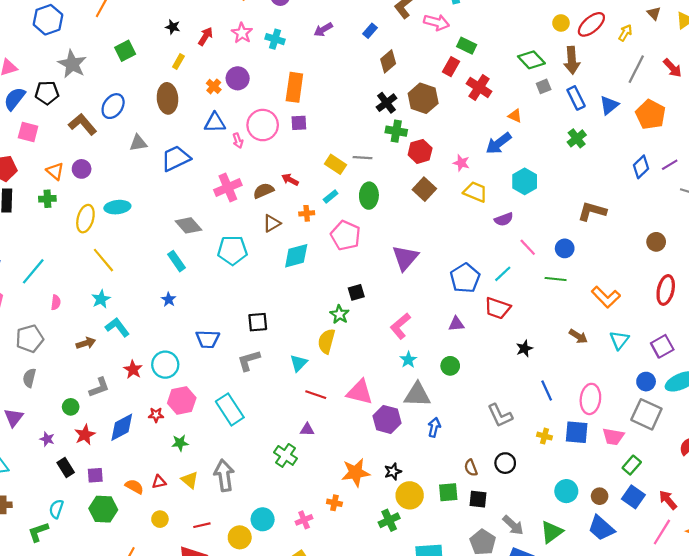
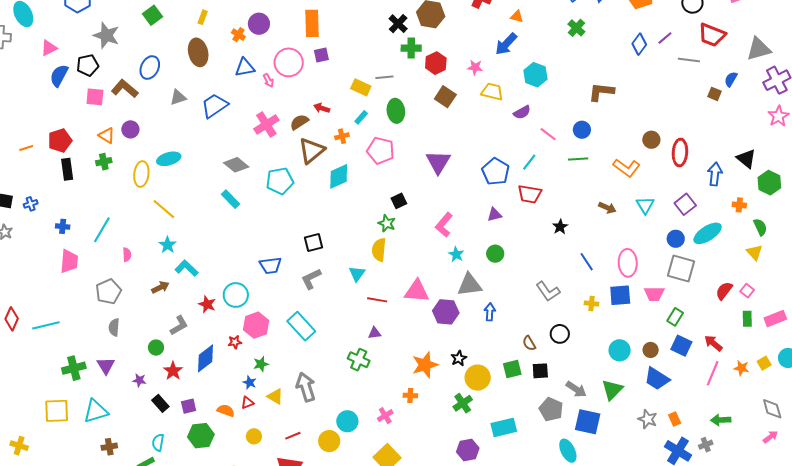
pink square: (28, 132) -> (95, 97), moved
brown triangle: (272, 223) -> (312, 151), size x1.6
brown circle: (656, 242) -> (651, 140), moved
blue star: (169, 299) -> (250, 382), moved

